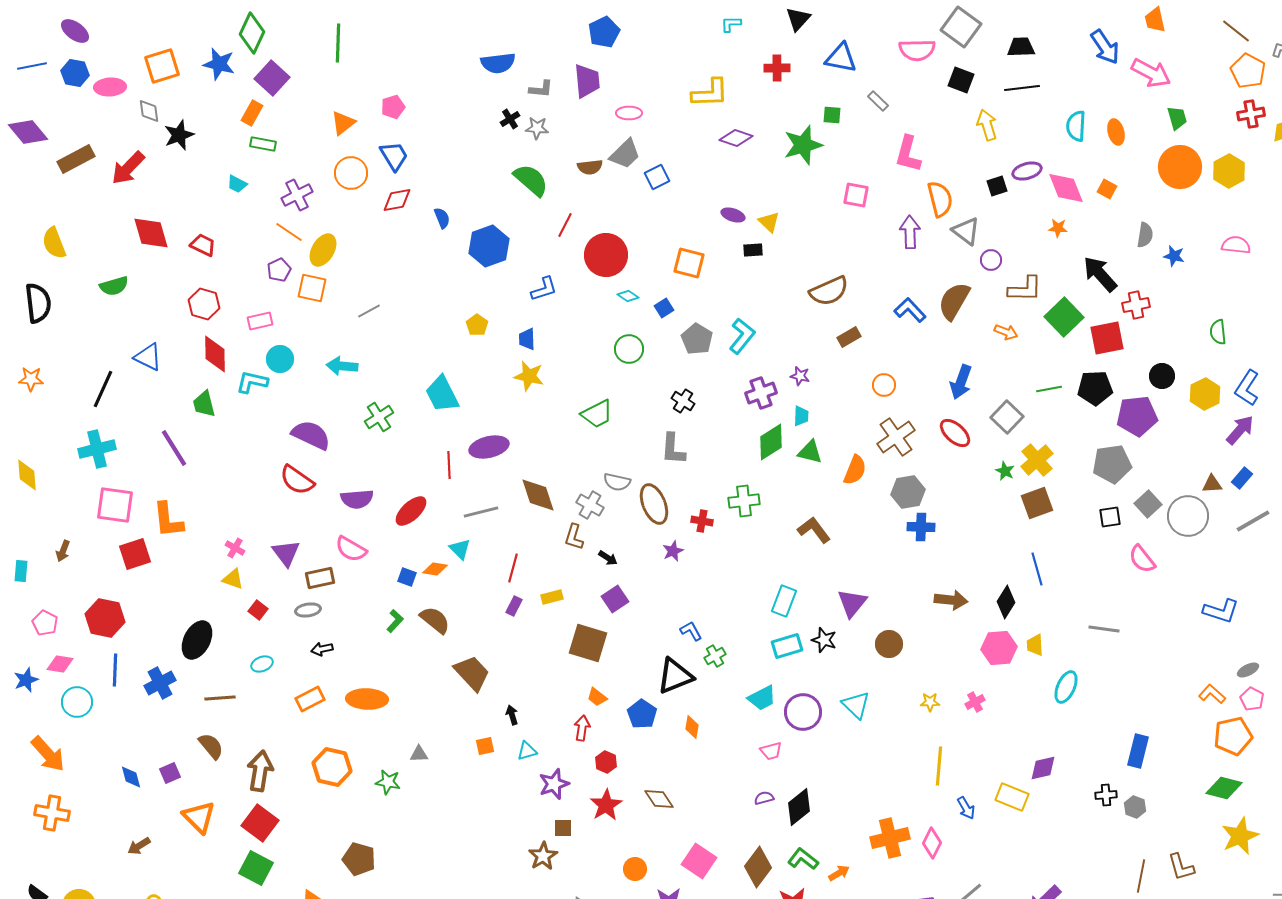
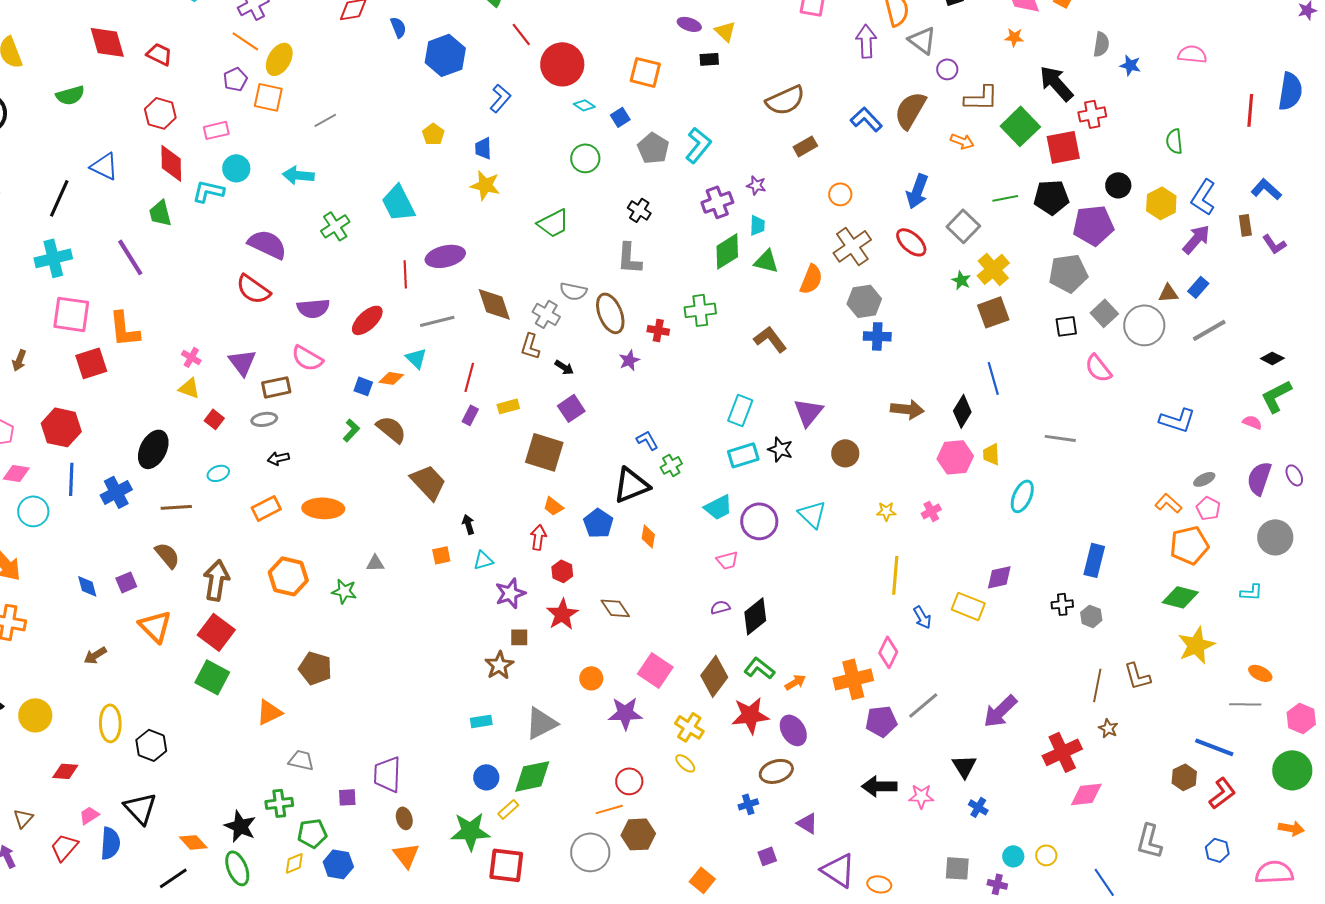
red line: (565, 225) -> (521, 34), turned -65
blue L-shape: (544, 289) -> (500, 98), turned -32
orange cross: (890, 838) -> (853, 679), moved

